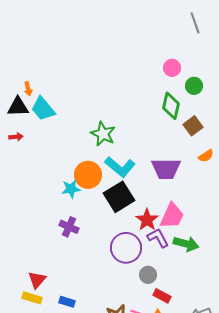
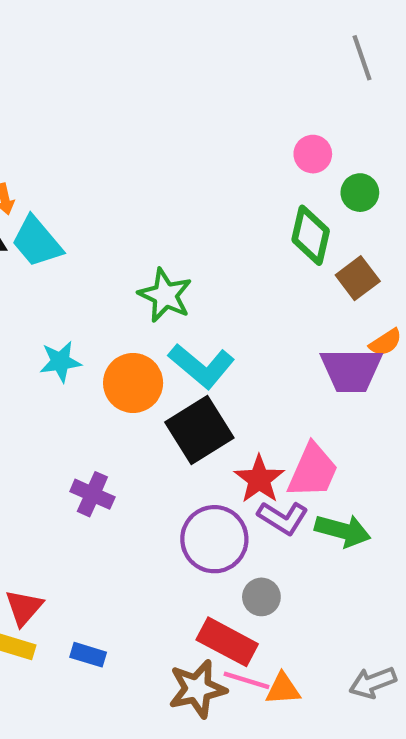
purple trapezoid: (166, 169) -> (351, 370), moved
cyan star: (71, 189) -> (60, 362), moved
purple L-shape: (158, 238) -> (283, 518), turned 150
red rectangle: (162, 296) -> (227, 642), moved, size x1.5

